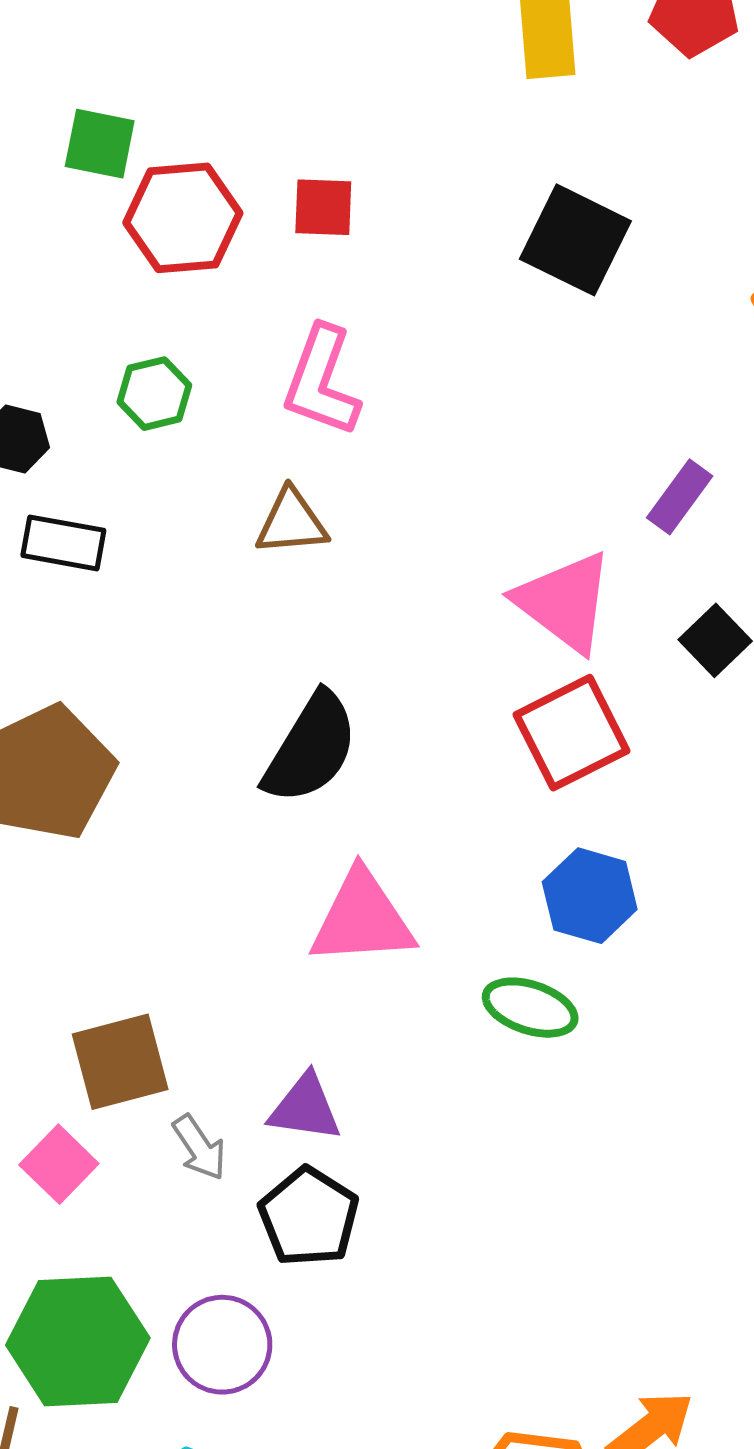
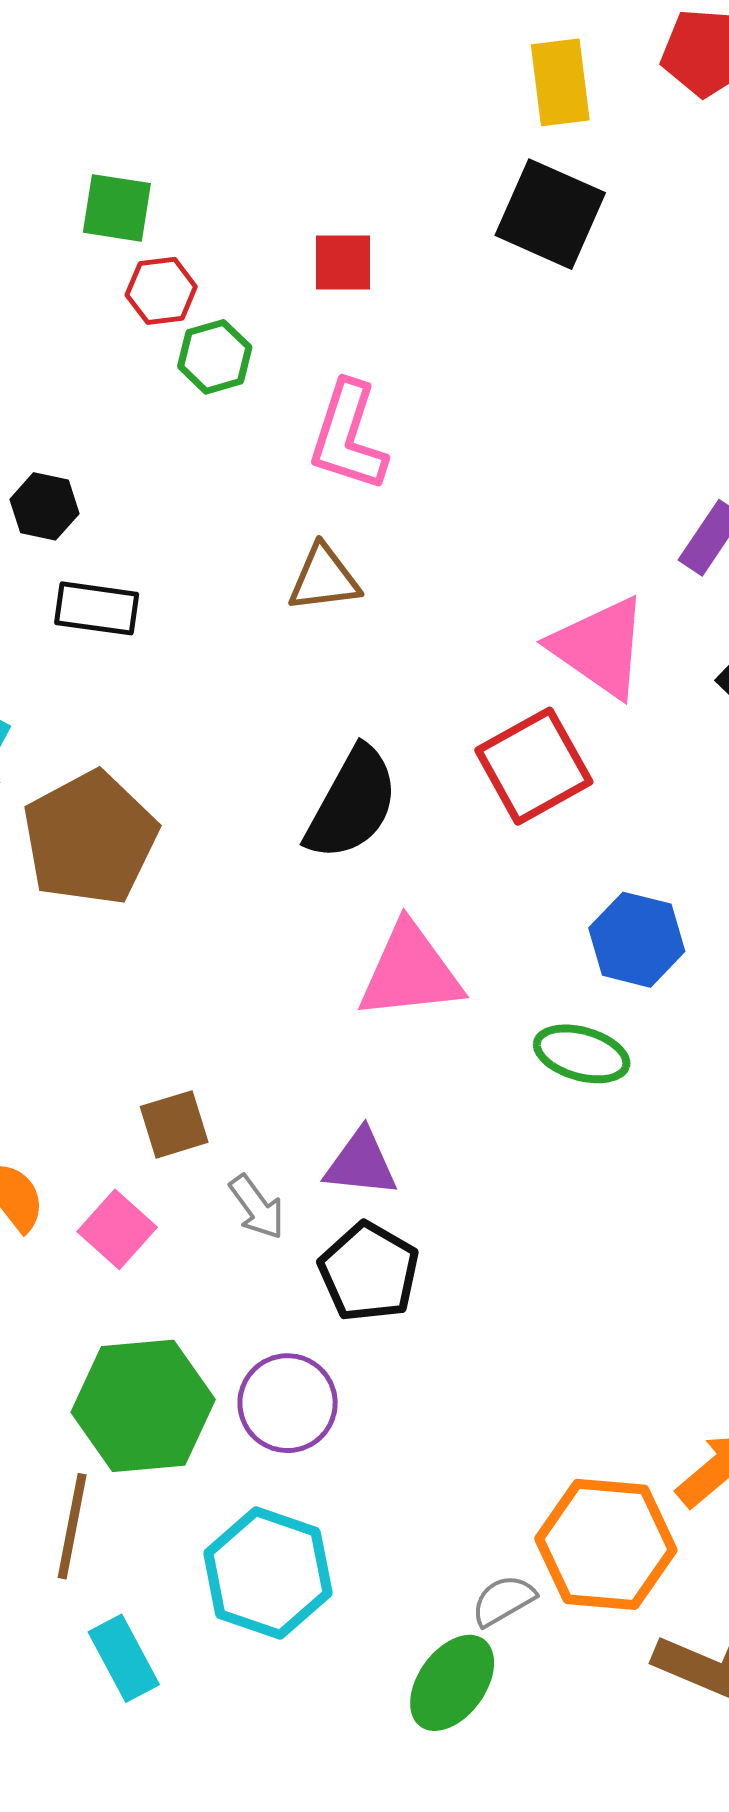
red hexagon: (183, 218) -> (161, 291), moved, size x0.6
black square: (575, 240) -> (550, 214), moved
green hexagon: (154, 394) -> (215, 357), moved
red square: (572, 733) -> (534, 766), moved
brown square: (120, 1062) -> (174, 1124), size x0.7

